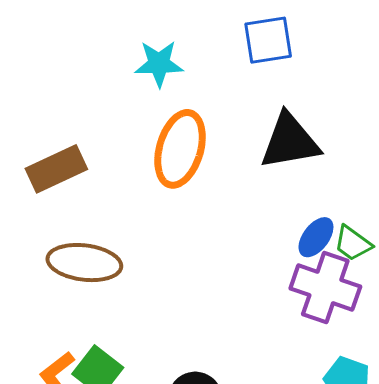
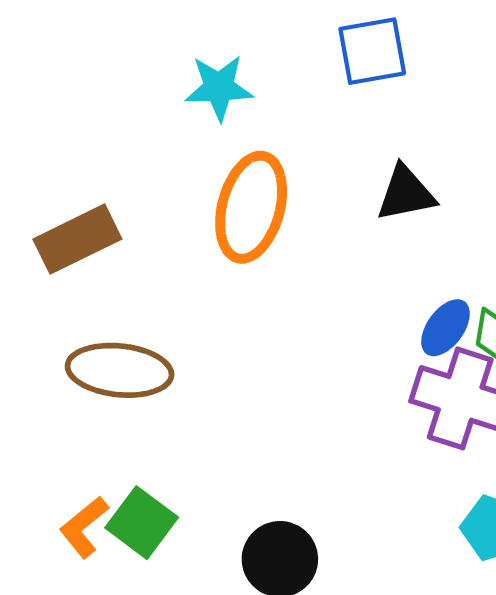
black triangle: (290, 141) -> (406, 193), size x0.7

